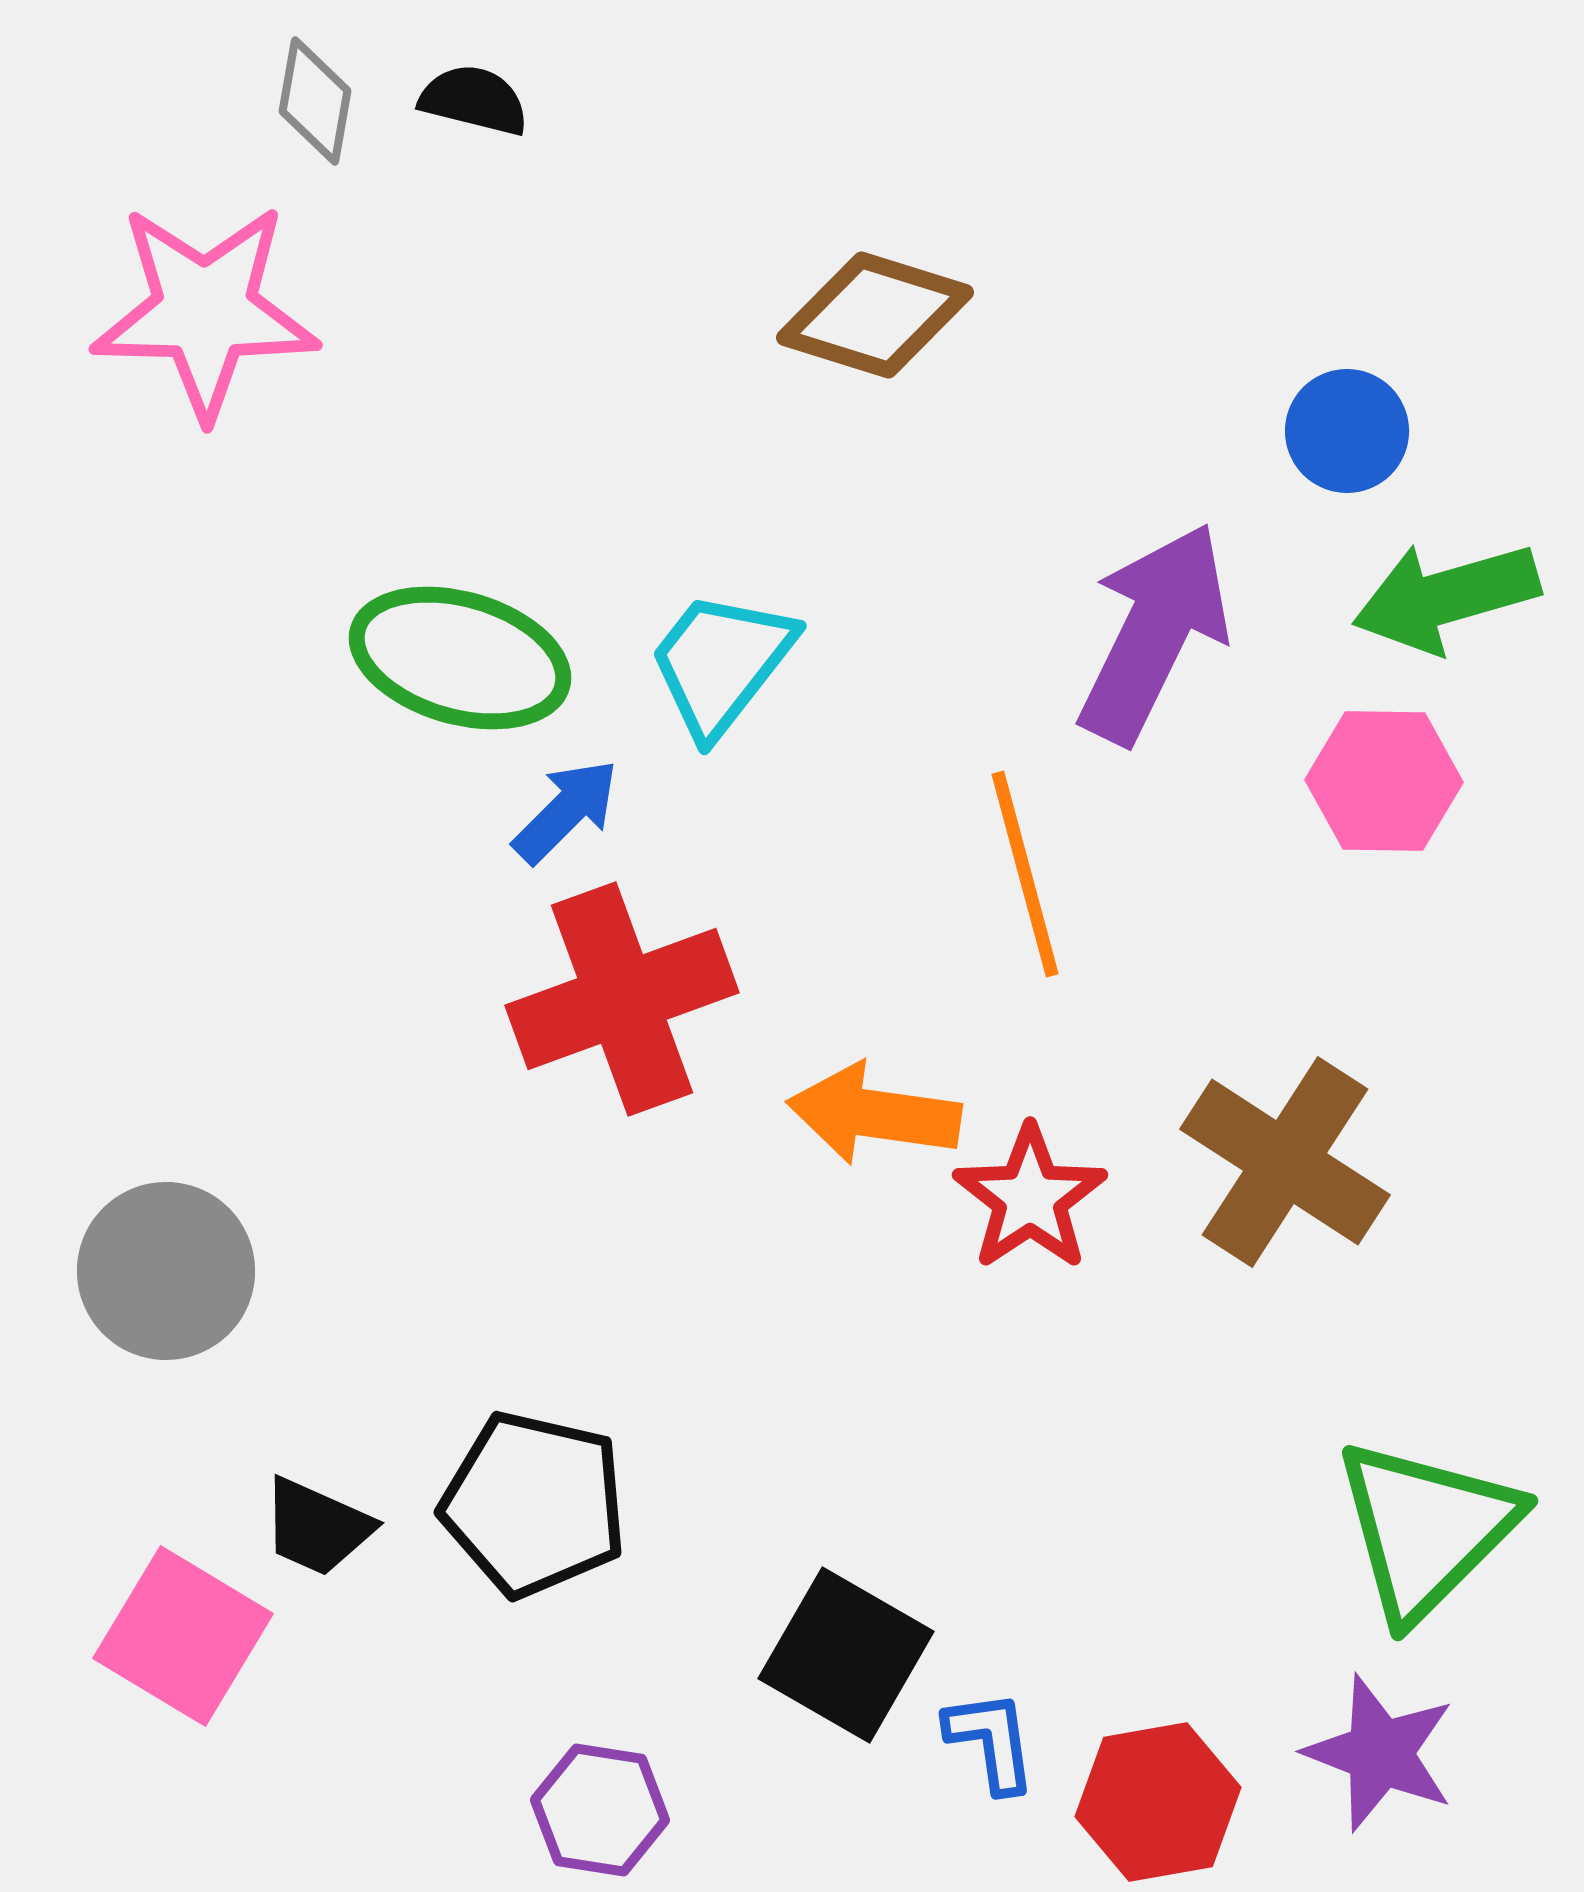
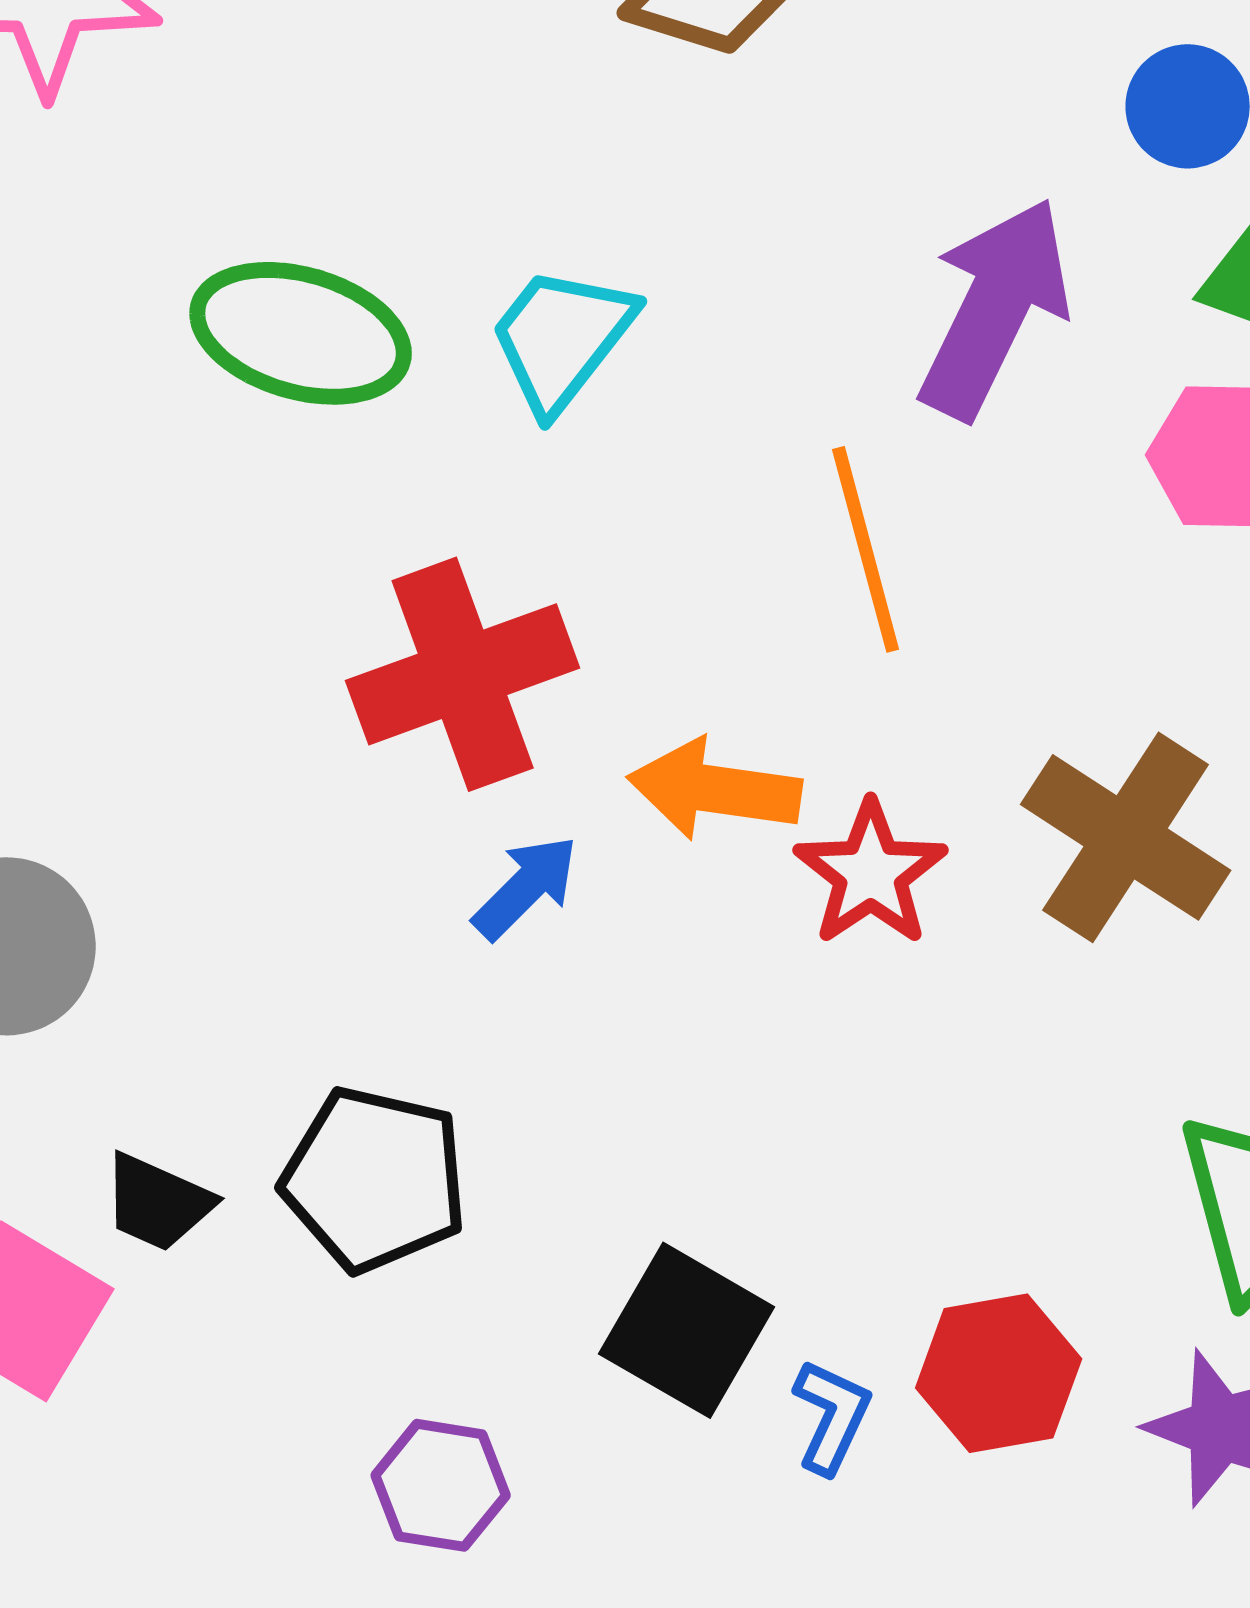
blue arrow: (566, 811) -> (526, 887), moved
blue L-shape: (991, 1741) -> (832, 1416), turned 33
red hexagon: (1158, 1802) -> (999, 1373), moved

